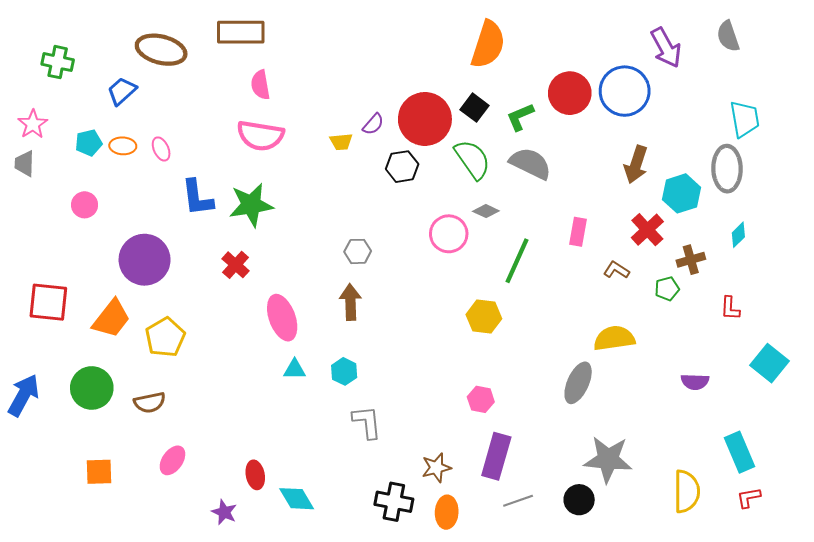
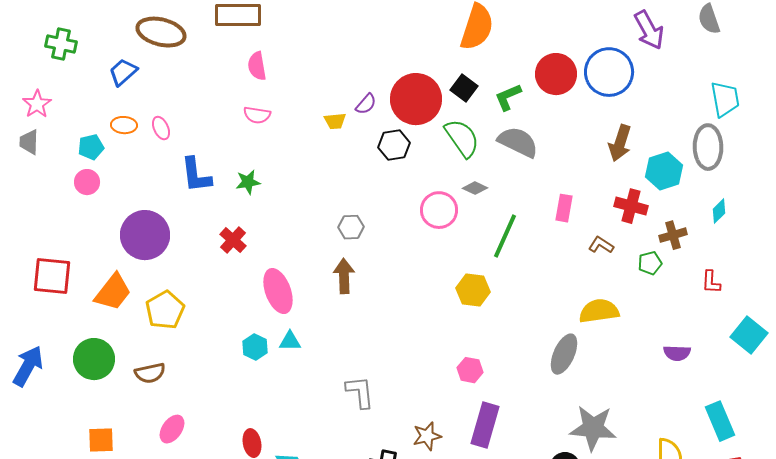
pink semicircle: (260, 136) -> (257, 115), size x0.6
cyan pentagon: (89, 143) -> (91, 147), moved
green star: (251, 205) -> (248, 182), size x0.6
red cross: (647, 230) -> (631, 206), turned -32
cyan hexagon: (344, 371) -> (255, 347), moved

